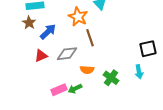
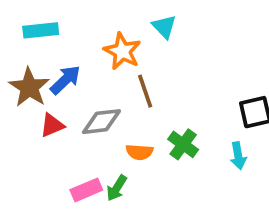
brown star: (29, 23) -> (29, 87), moved, size x1.5
green cross: (111, 78) -> (183, 144), moved
green arrow: (75, 89) -> (117, 188), turned -32

